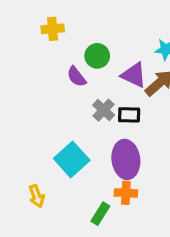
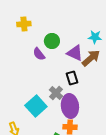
gray cross: (104, 110) -> (56, 93), moved
black rectangle: (129, 115) -> (72, 78), turned 72

